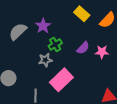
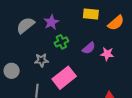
yellow rectangle: (82, 14) -> (91, 14), turned -42
gray star: (45, 60) -> (41, 60), moved

